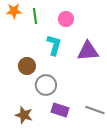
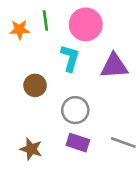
orange star: (14, 11) -> (19, 30), moved
pink circle: (66, 19) -> (86, 24), size x1.6
gray circle: (46, 85) -> (75, 110), moved

